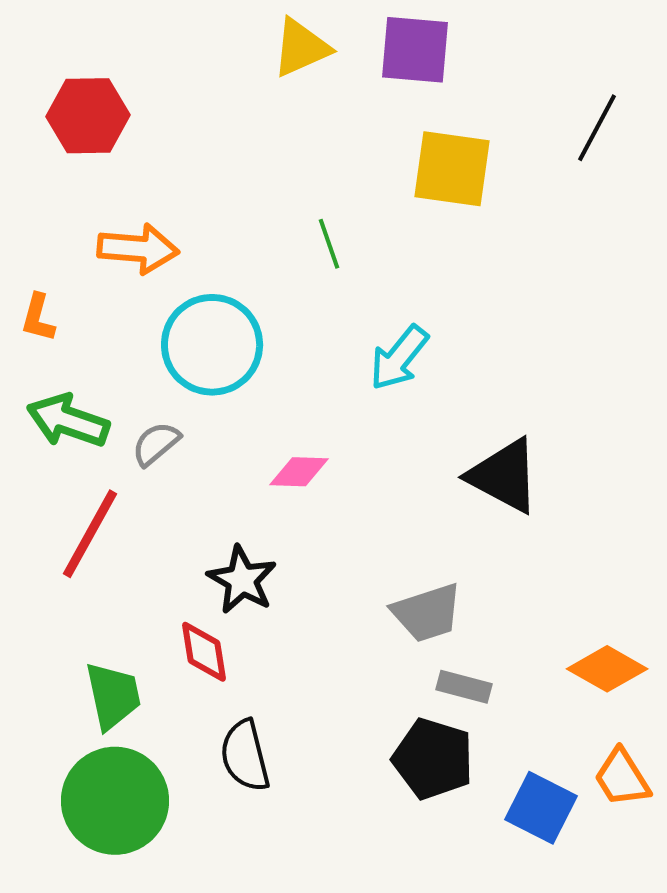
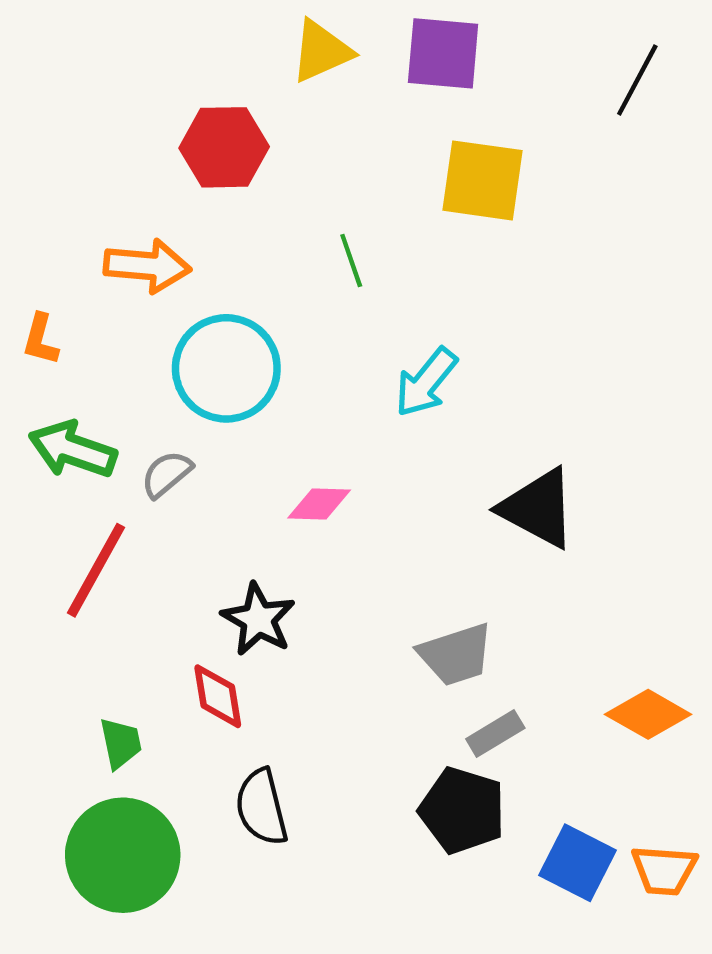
red hexagon: (88, 116) -> (224, 147), moved
black line: (597, 128) -> (637, 80), moved
gray rectangle: (464, 687) -> (495, 734), turned -46
green trapezoid: (113, 696) -> (121, 743), size x0.7
orange trapezoid: (622, 778) -> (664, 870), moved, turned -54

